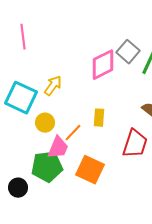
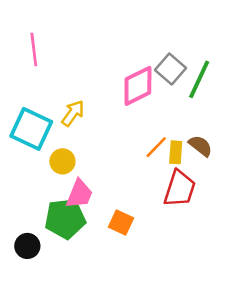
yellow rectangle: (99, 118) -> (176, 152), moved
orange line: (73, 133) -> (156, 147), moved
orange square: (90, 170) -> (121, 223), size x0.7

